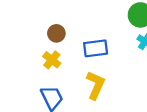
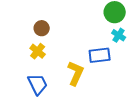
blue rectangle: (96, 48) -> (100, 55), moved

